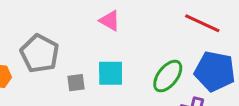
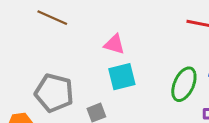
cyan square: (111, 73) -> (122, 77), moved

